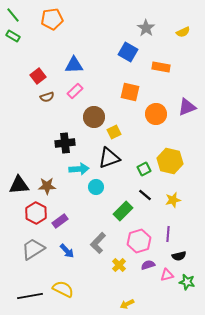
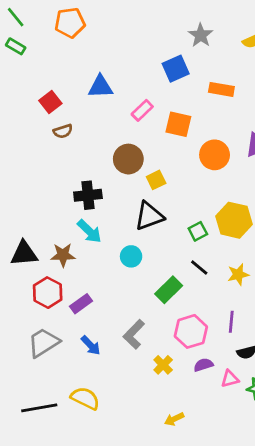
blue square: (128, 52) -> (176, 69), turned 36
pink rectangle: (75, 91) -> (142, 110), moved
cyan arrow: (79, 169) -> (89, 231), moved, turned 48

